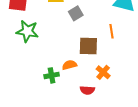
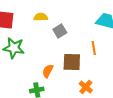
orange semicircle: (69, 65) -> (48, 71), moved, turned -48

